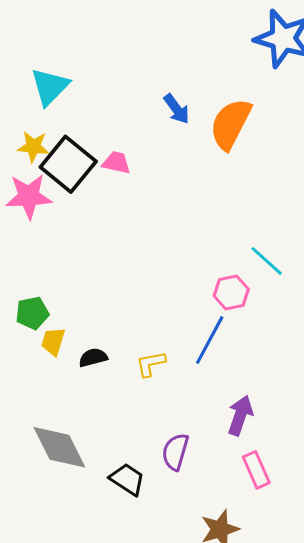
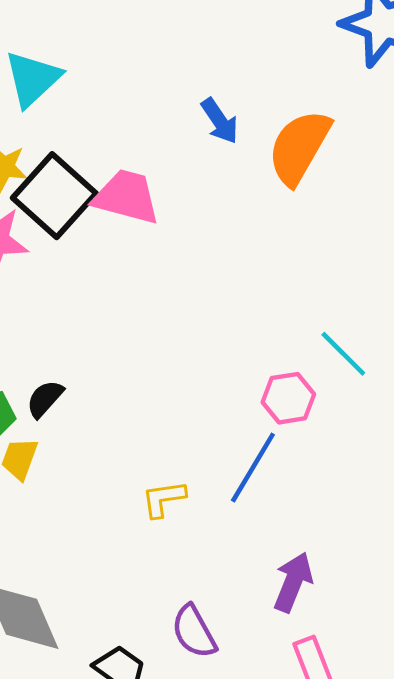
pink trapezoid: (116, 163) -> (126, 197), size x1.6
black semicircle: (93, 358) -> (45, 399), moved, turned -36
purple semicircle: (175, 452) -> (194, 632), turned -48

